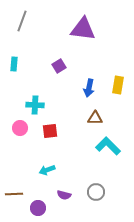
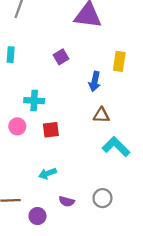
yellow rectangle: (118, 85) -> (119, 61), moved

